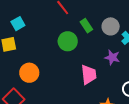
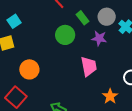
purple star: (112, 57) -> (99, 38), moved

